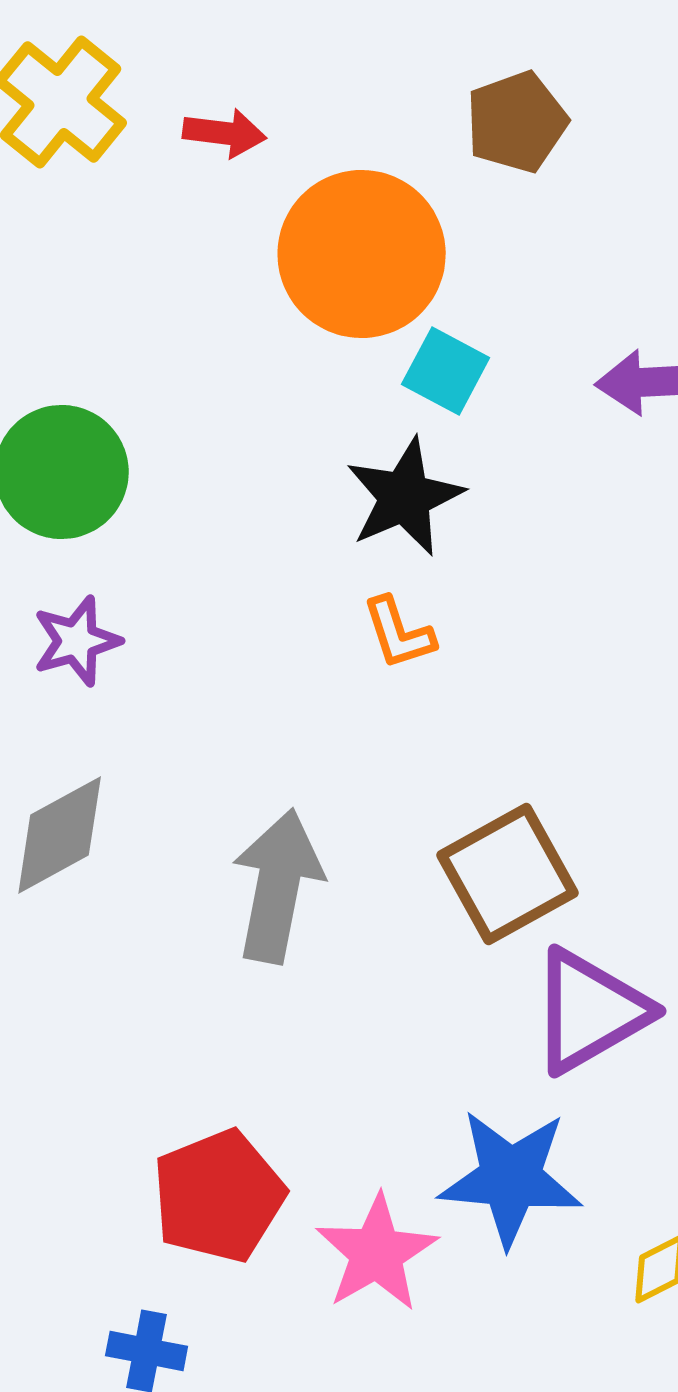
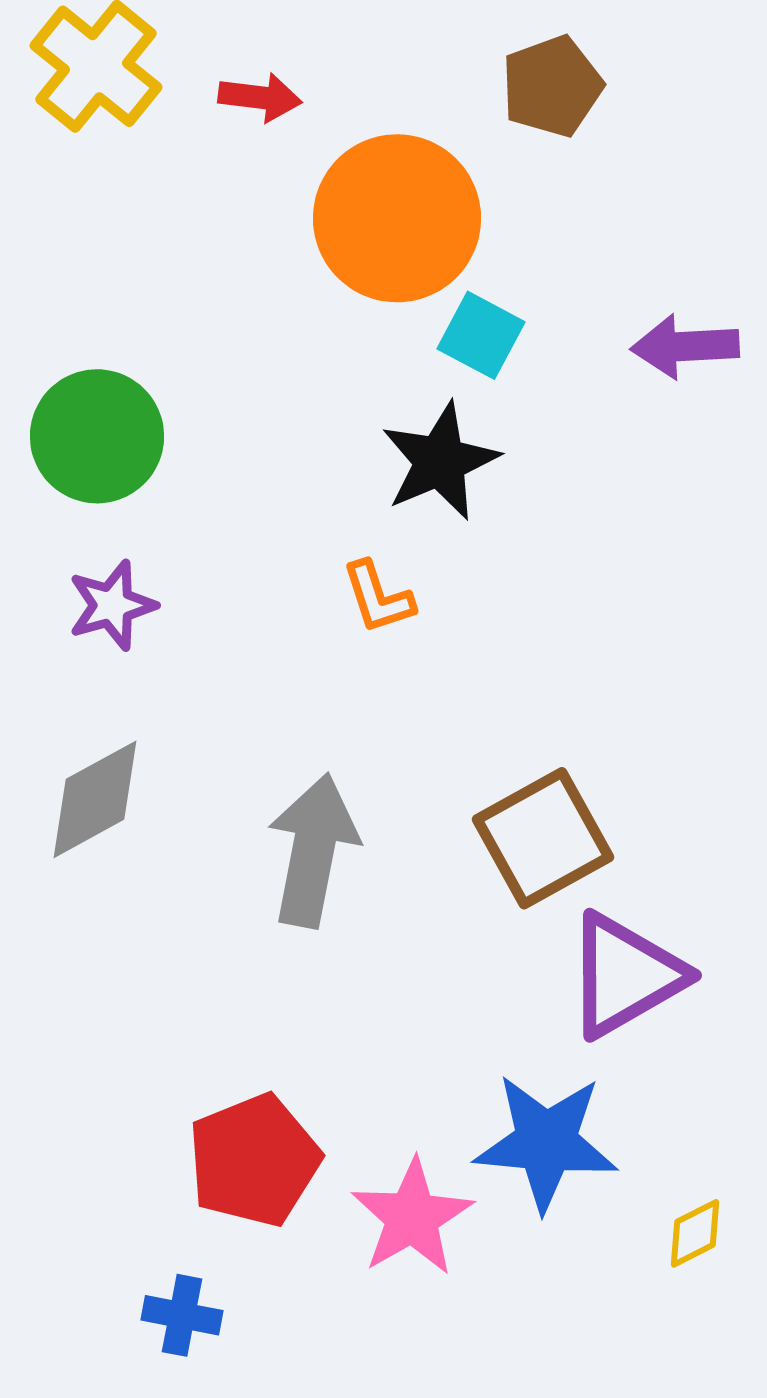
orange L-shape: (399, 633) -> (378, 597), moved

